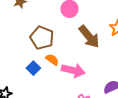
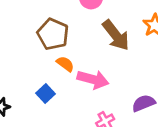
blue square: (33, 68) -> (45, 94), moved

